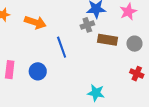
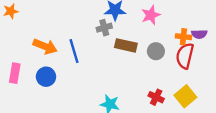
orange arrow: (35, 22) -> (45, 46), moved
red cross: (137, 74) -> (156, 97), moved

